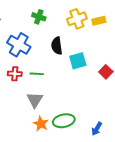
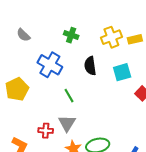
cyan square: (78, 61) -> (122, 72), moved
red cross: (15, 74) -> (46, 131), moved
green line: (37, 74) -> (69, 96), turned 56

